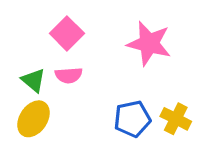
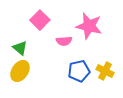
pink semicircle: (69, 75) -> (64, 41), moved

